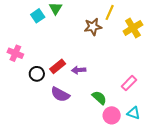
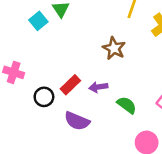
brown star: (93, 27) -> (114, 48), moved, turned -30
green semicircle: (99, 98) -> (127, 105), moved

